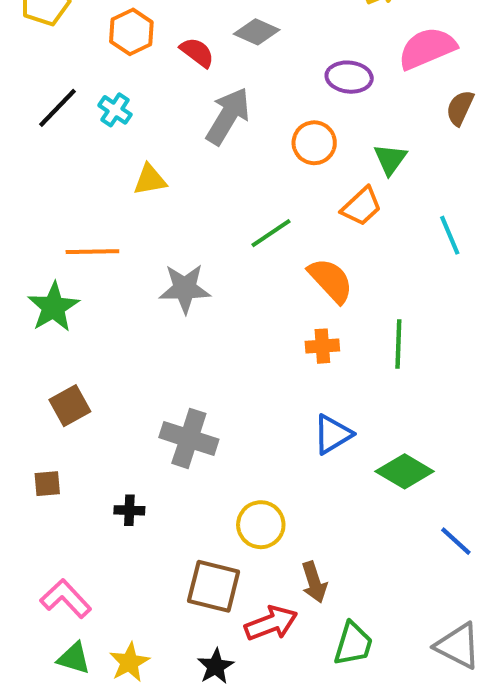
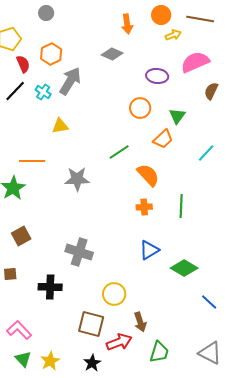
red semicircle: (197, 52) -> (23, 64), moved, turned 30
gray arrow: (228, 116) -> (70, 81), moved
cyan line: (450, 235) -> (206, 153), turned 66
black cross: (129, 510) -> (50, 287), size x1.6
green triangle: (74, 658) -> (23, 359), turned 30

